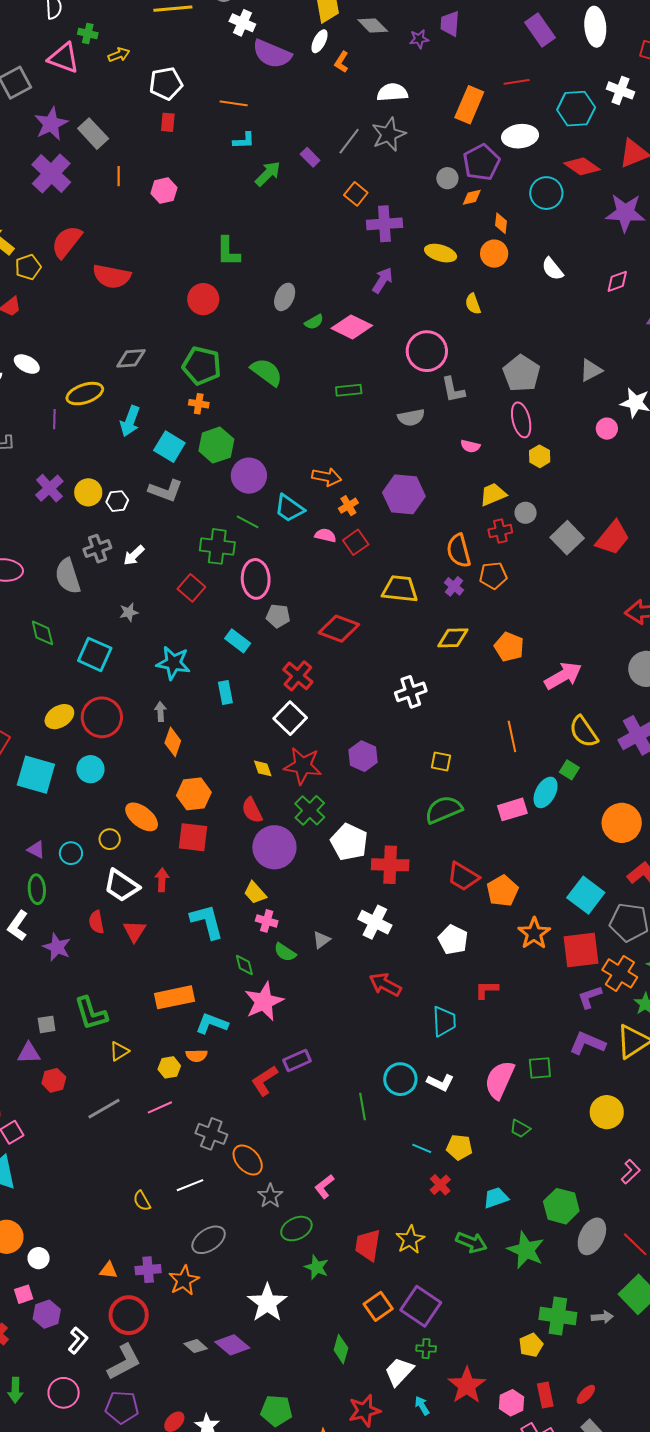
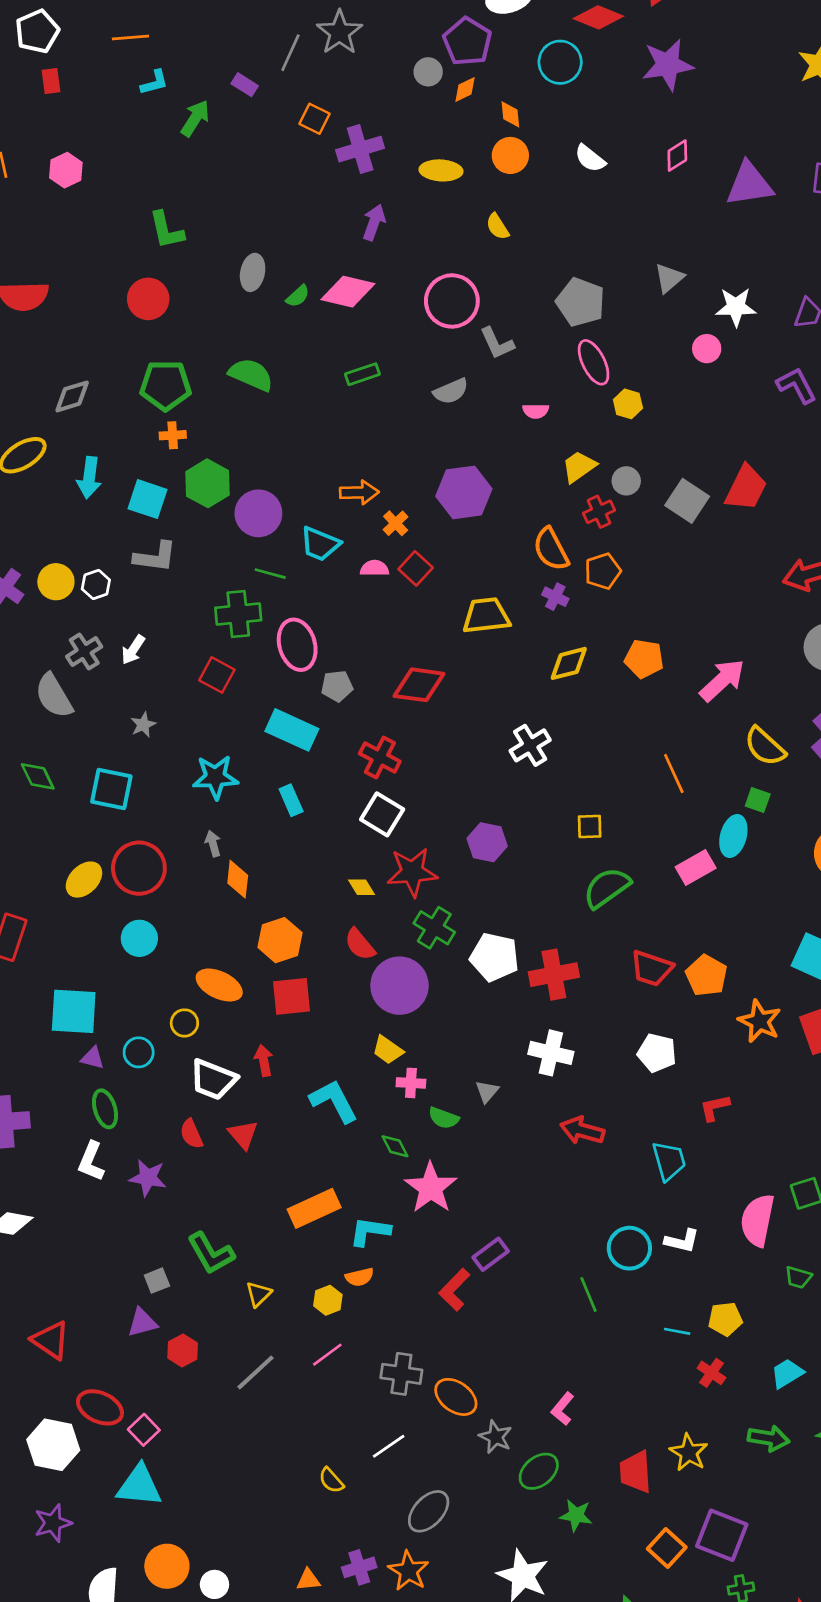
cyan rectangle: (238, 641) -> (292, 730), size x1.5
cyan square: (36, 775) -> (74, 1011), moved

